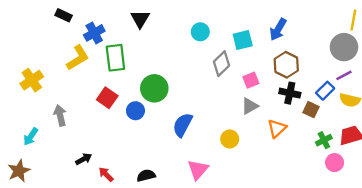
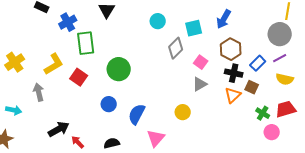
yellow L-shape: (78, 58) -> (54, 64), moved
pink square: (251, 80) -> (201, 62), turned -32
blue rectangle: (325, 91) -> (258, 63), moved
blue circle: (135, 111) -> (109, 104), moved
blue semicircle: (183, 125) -> (137, 114), moved
orange triangle: (277, 128) -> (233, 95), moved
cyan arrow: (31, 137) -> (14, 110), turned -112
green cross: (324, 140) -> (263, 113), turned -32
black arrow: (84, 159) -> (59, 129), size x1.5

